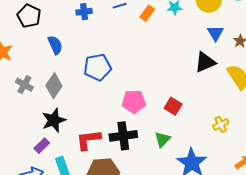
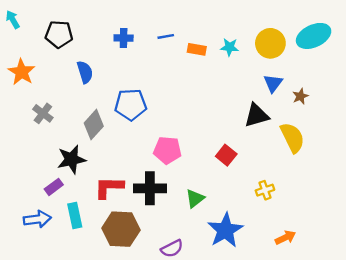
orange rectangle: (147, 13) -> (197, 49), turned 56
black pentagon: (29, 16) -> (59, 34), turned -30
gray diamond: (54, 86) -> (94, 125), moved
red square: (173, 106) -> (226, 155), moved

